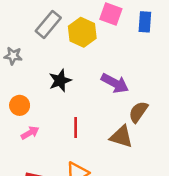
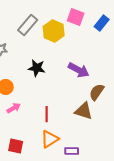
blue rectangle: (145, 22) -> (102, 23), turned 35
black star: (60, 81) -> (37, 68), turned 30
red line: (76, 128) -> (47, 114), moved

